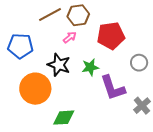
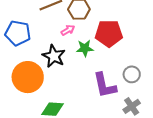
gray circle: (139, 63) -> (132, 74), moved
green star: (90, 67) -> (85, 48), moved

